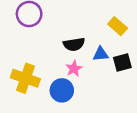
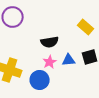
blue triangle: (101, 54) -> (69, 60), moved

